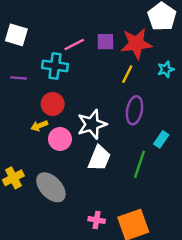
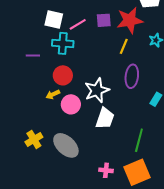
white square: (16, 35) -> (54, 19), moved
green line: (139, 164) -> (139, 140), moved

